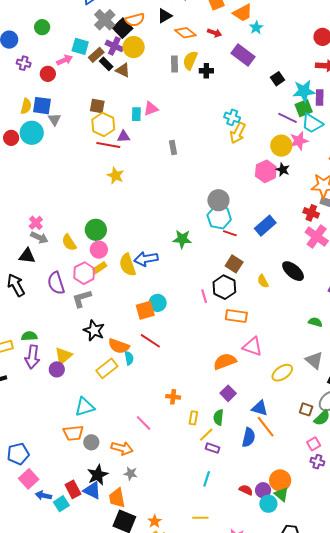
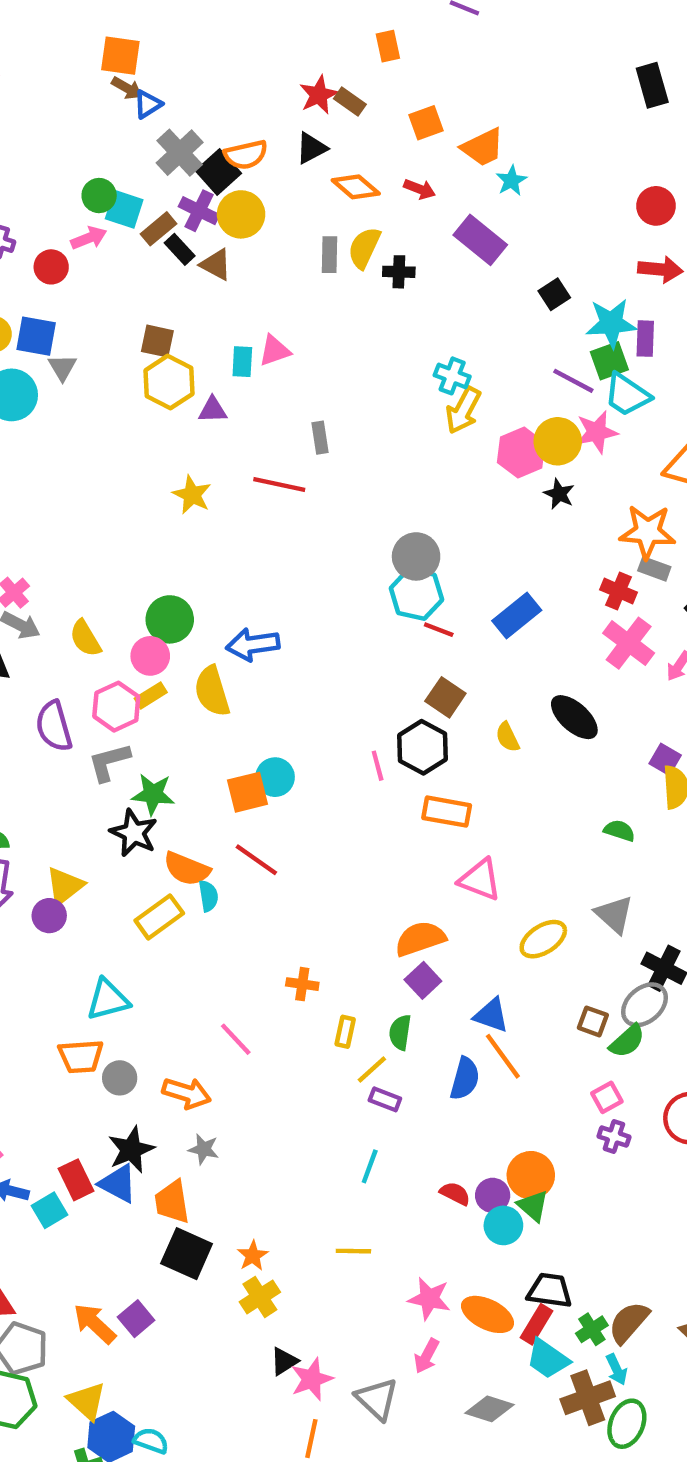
green circle: (42, 27) -> (99, 196), moved
red line: (108, 145) -> (279, 484), moved
pink hexagon: (266, 171) -> (521, 453), moved
green circle: (96, 230) -> (170, 619), moved
green star: (182, 239) -> (153, 794), moved
blue arrow: (146, 259) -> (253, 645), moved
orange semicircle: (225, 361) -> (420, 939), moved

